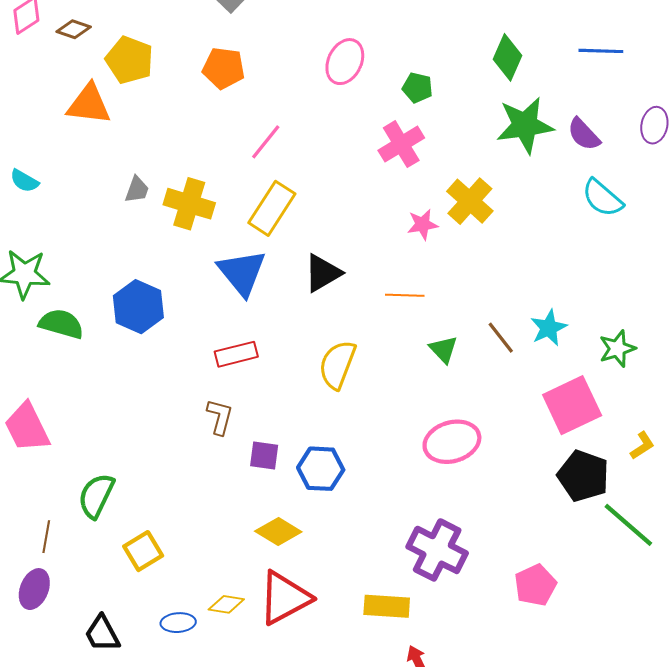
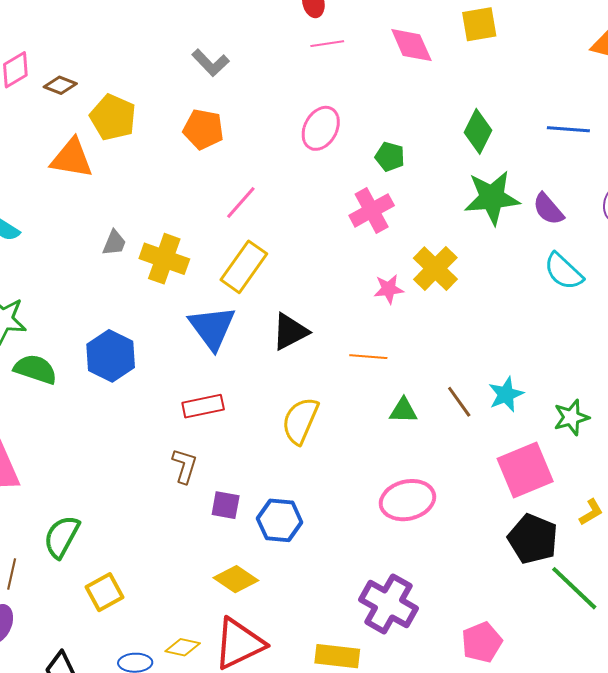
green triangle: (443, 349) -> (403, 411), turned -48

